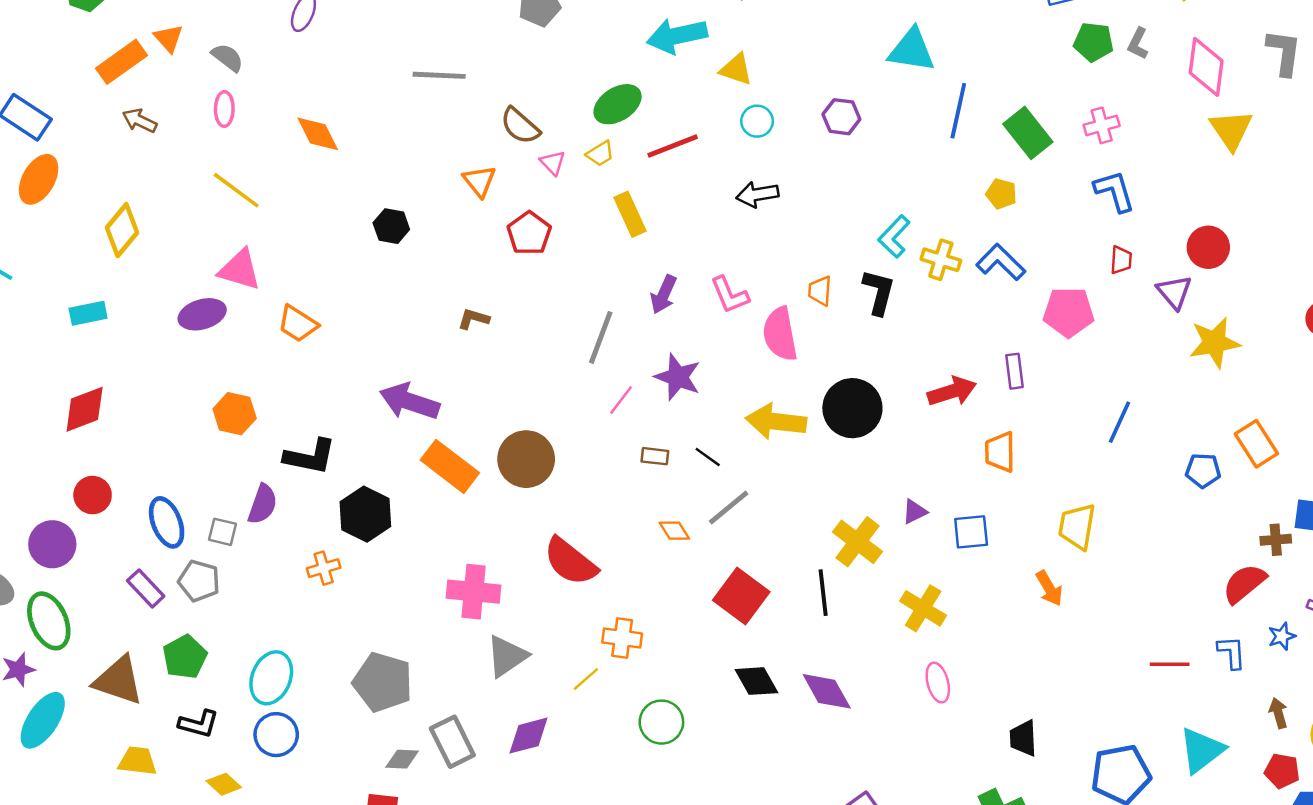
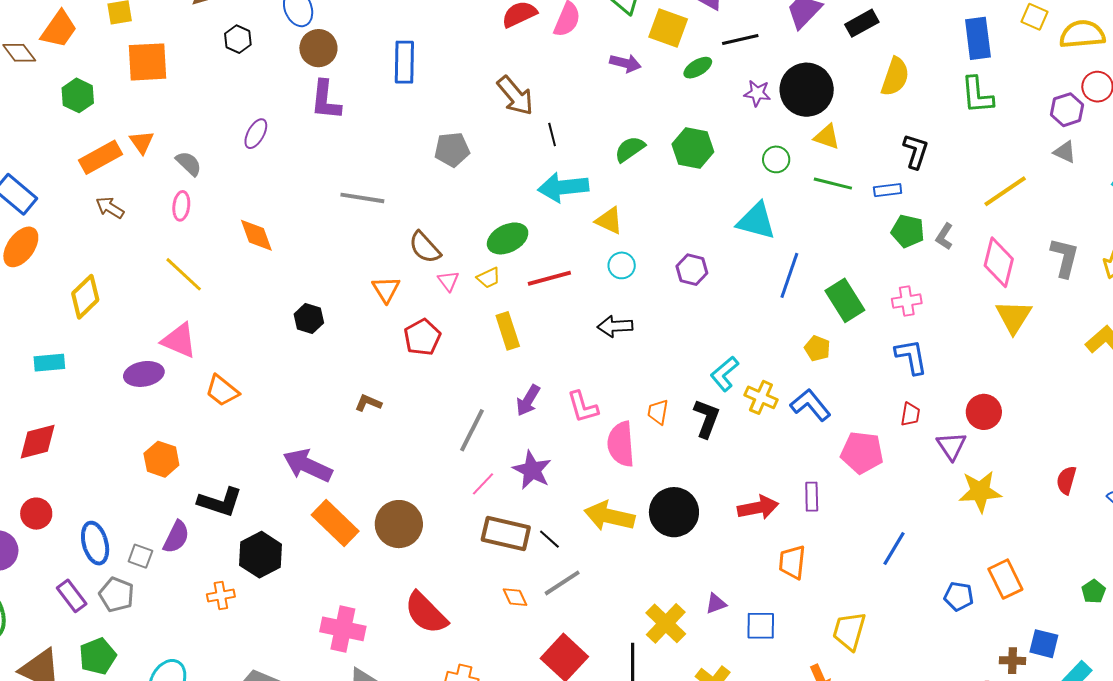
brown rectangle: (655, 456) -> (506, 534), size x2.0

